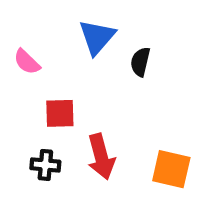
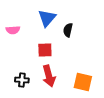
pink semicircle: (27, 62) -> (13, 30), turned -48
red square: (60, 113) -> (45, 50), moved

